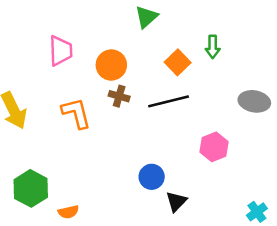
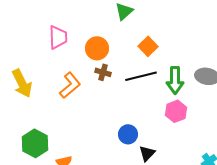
green arrow: (213, 47) -> (175, 80), moved, size x1.5
orange L-shape: (76, 113) -> (70, 85), turned 64

